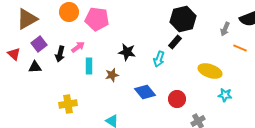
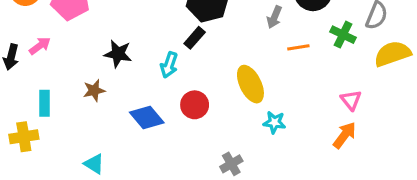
orange line: (240, 48) -> (298, 47), turned -32
cyan rectangle: (89, 66) -> (45, 103), moved
yellow ellipse: (210, 71) -> (250, 84), turned 45
red circle: (177, 99) -> (195, 105), moved

